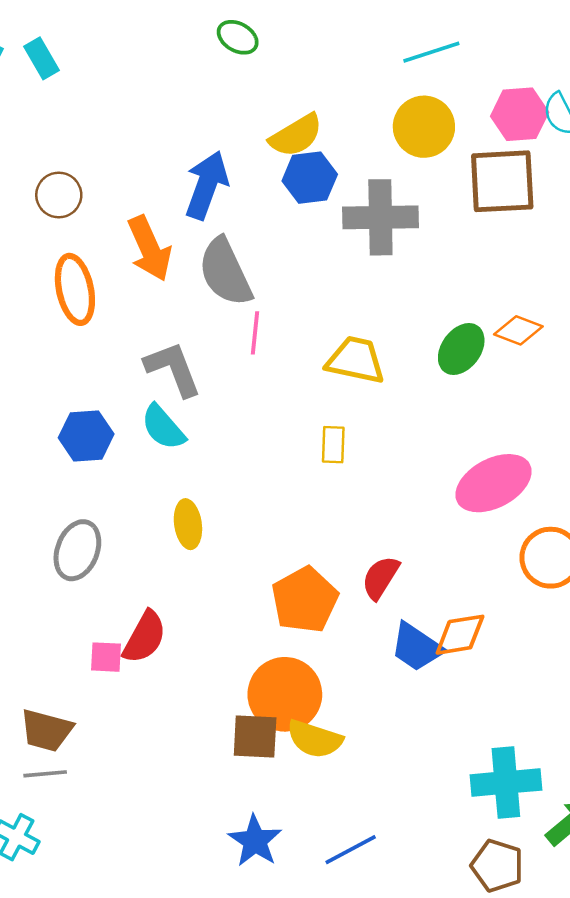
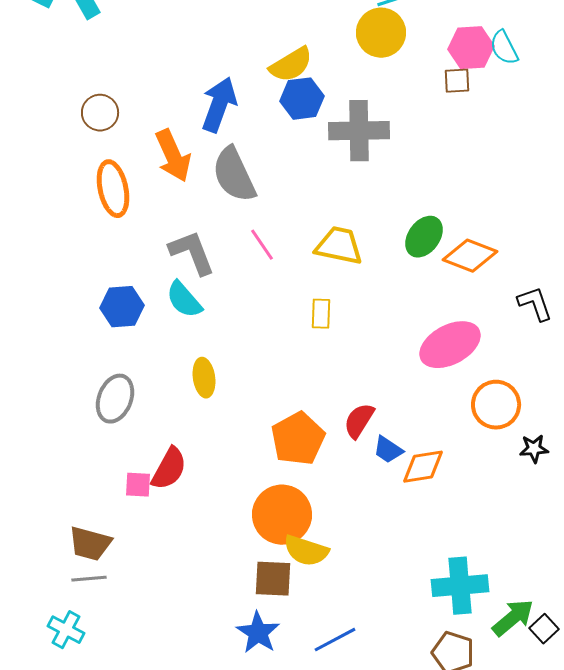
yellow circle: (424, 127) -> (381, 33), moved
brown square: (502, 181) -> (457, 81), moved, size x0.5
orange diamond: (518, 330) -> (470, 256), moved, size x1.4
pink line: (255, 333) -> (262, 245), moved, turned -40
blue trapezoid: (416, 647) -> (388, 450), moved, size x0.7
brown square: (255, 737) -> (273, 579), moved

